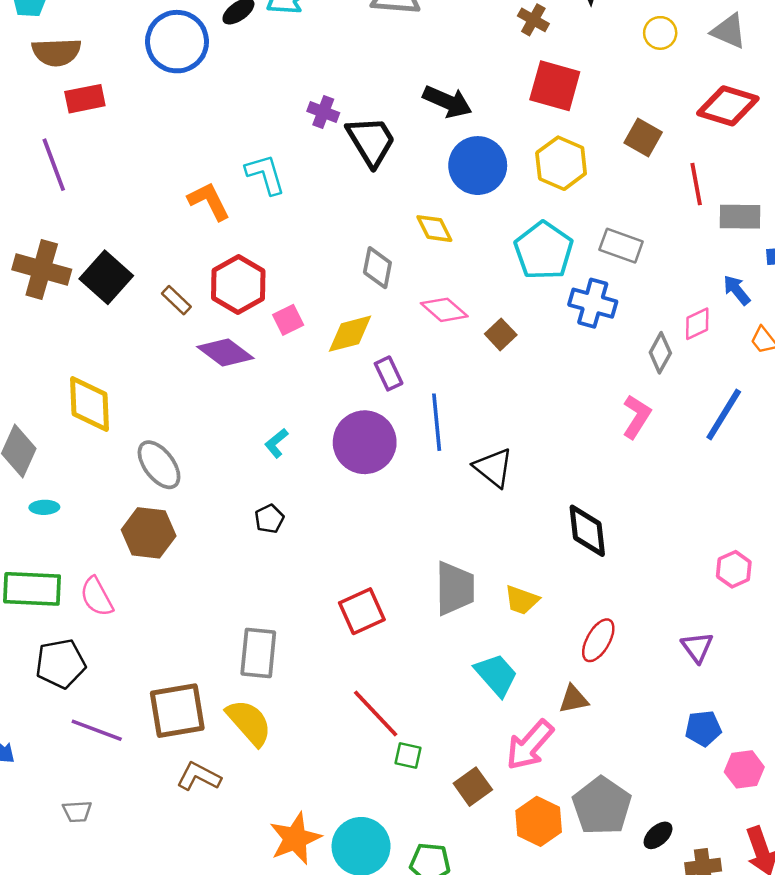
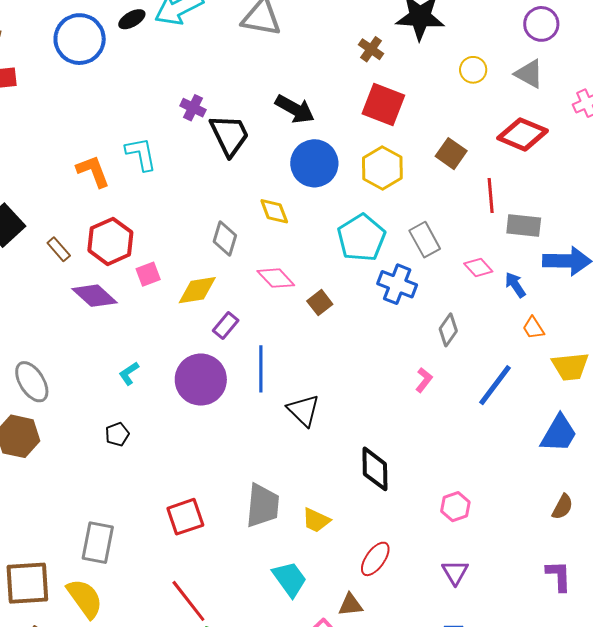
gray rectangle: (621, 246) -> (425, 240), turned 36
pink diamond: (697, 324) -> (478, 268), moved, turned 68
purple rectangle: (389, 373) -> (226, 325), turned 60
pink L-shape: (637, 417) -> (424, 380), size x0.7
pink hexagon: (734, 569) -> (455, 507), moved

